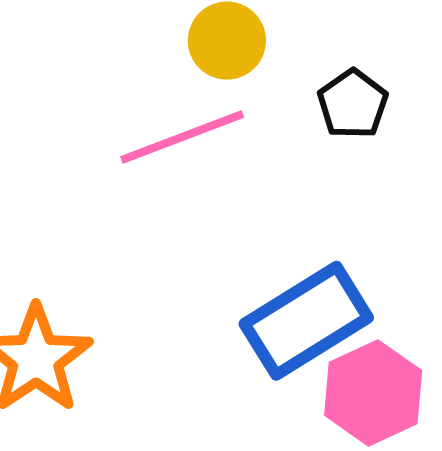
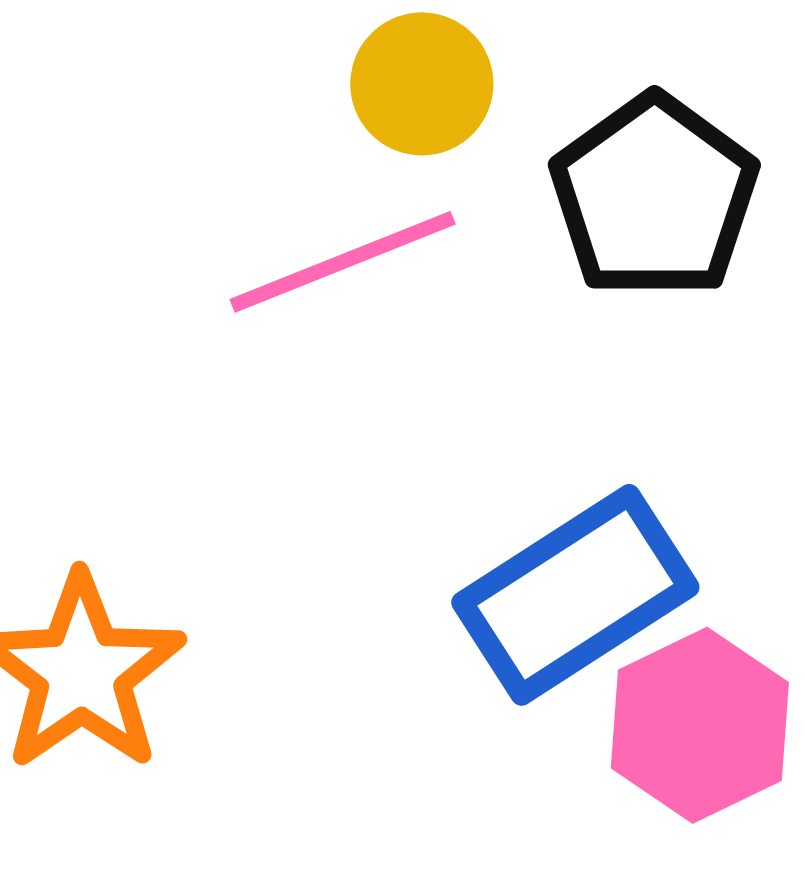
black pentagon: (353, 104) -> (654, 196), size x1.6

